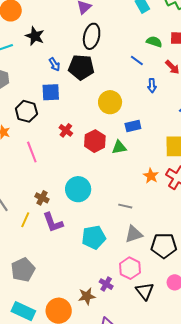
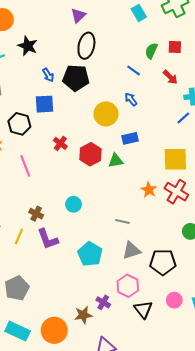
green semicircle: (154, 42) -> (151, 51), turned -84
blue arrow: (152, 86) -> (131, 99), moved, turned 144
cyan circle: (78, 189) -> (74, 204), size x0.6
cyan pentagon: (94, 237) -> (90, 254), turned -30

